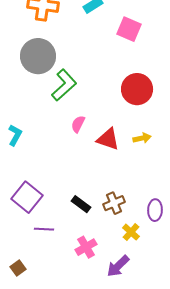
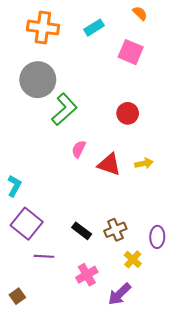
red circle: (137, 89) -> (128, 113), moved, size x0.7
cyan L-shape: (15, 135) -> (14, 186), moved

